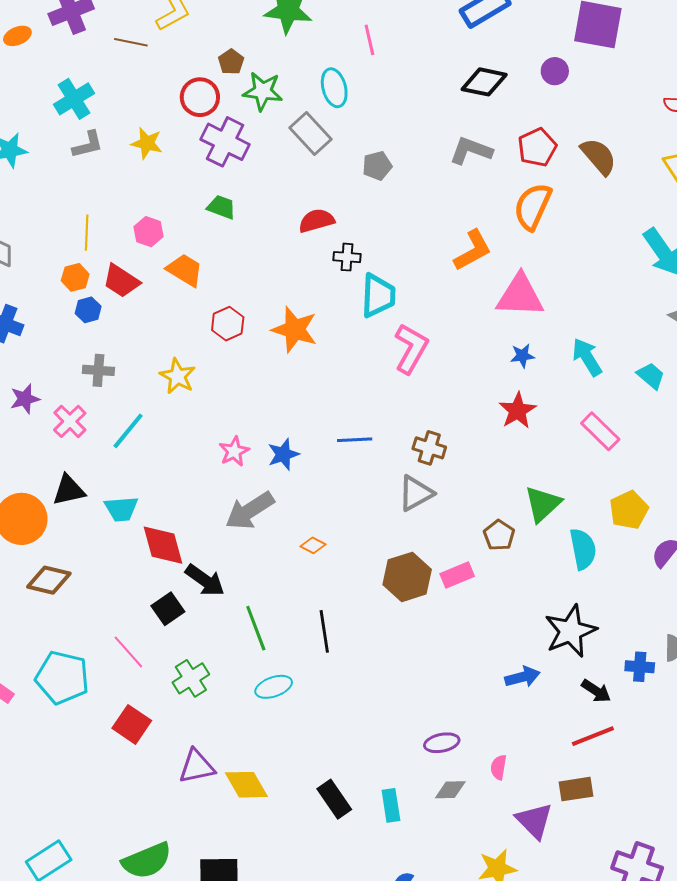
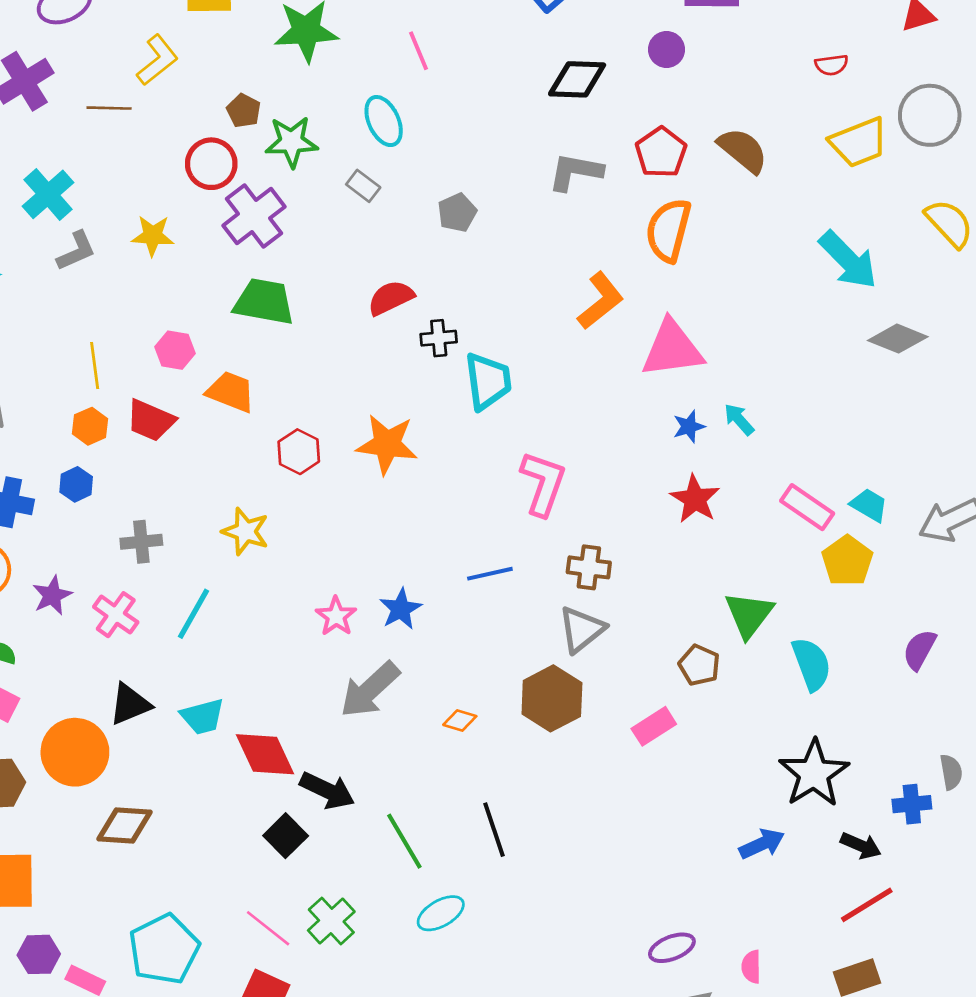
gray rectangle: (310, 134) -> (363, 186), size x0.6
purple cross: (225, 142) -> (254, 216), turned 36
green trapezoid: (221, 207) -> (264, 302), size x1.6
blue hexagon: (88, 310) -> (76, 484), moved
pink L-shape: (411, 349) -> (543, 483), moved
cyan arrow: (587, 357) -> (739, 419), moved, size x0.7
cyan trapezoid: (651, 376) -> (869, 505), moved
yellow pentagon: (629, 510) -> (847, 561), moved
brown hexagon: (407, 577) -> (552, 698), moved
pink line: (128, 652) -> (268, 928), moved
cyan pentagon: (62, 678) -> (164, 949), turned -30

